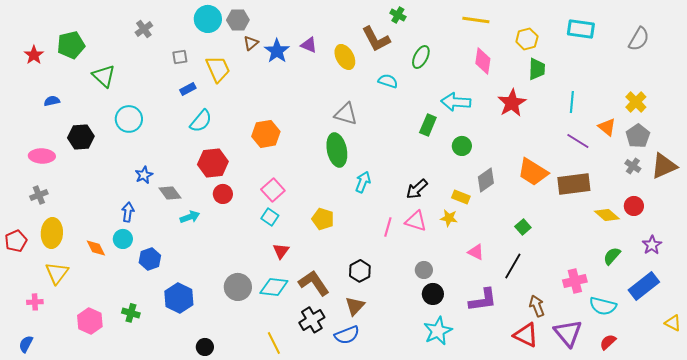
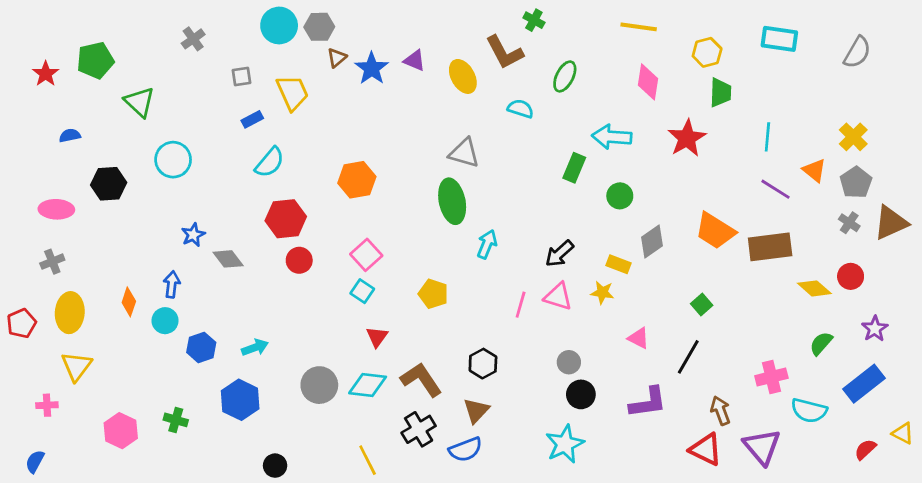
cyan arrow: (190, 217) -> (255, 347), moved
orange diamond: (96, 248) -> (129, 302), moved, turned 45
cyan star: (438, 331) -> (565, 444), moved
red semicircle: (608, 342) -> (865, 449), moved

